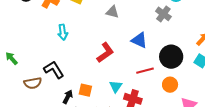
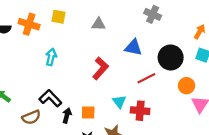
cyan arrow: (63, 32) -> (51, 57), turned -147
orange circle: (170, 85) -> (187, 86), moved
black arrow: (68, 97) -> (67, 115), moved

